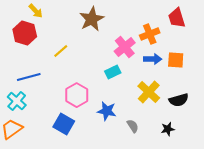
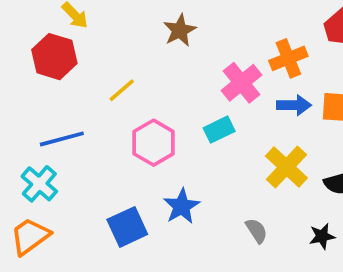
brown star: (92, 19) -> (180, 30), size x0.7
pink hexagon: (77, 95) -> (154, 143), moved
blue star: (107, 111) -> (182, 206), moved, turned 30
blue square: (64, 124) -> (127, 227), turned 35

